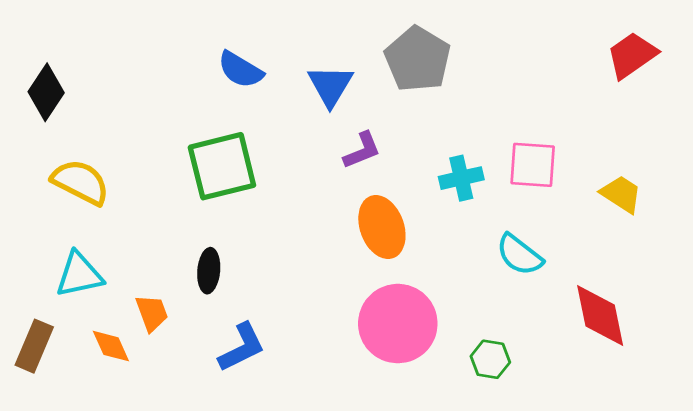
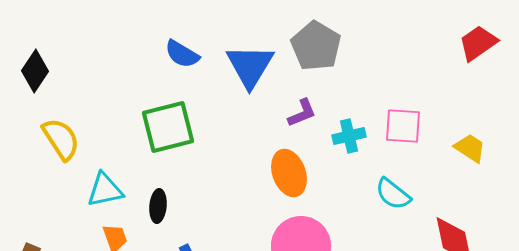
blue triangle: (330, 86) -> (250, 66), size x1.4
purple L-shape: (362, 150) -> (302, 113), moved
yellow semicircle: (80, 182) -> (61, 139), turned 30
cyan triangle: (79, 275) -> (105, 190), moved

